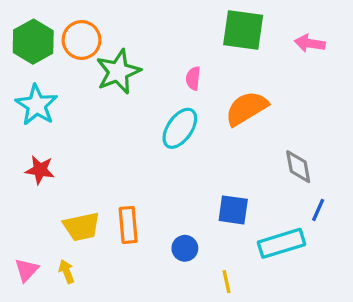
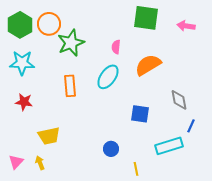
cyan star: (37, 105) -> (22, 63), turned -30
blue square: (233, 210) -> (140, 114), moved
orange rectangle: (128, 225) -> (70, 86), moved

